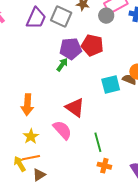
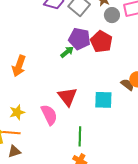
gray circle: (106, 16) -> (112, 15), moved
cyan square: (111, 85) -> (103, 100), moved
orange arrow: (27, 105) -> (19, 66), moved

